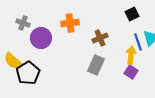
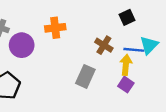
brown cross: (100, 38) -> (104, 45), moved, turned -35
blue line: (138, 42) -> (134, 50), turned -66

